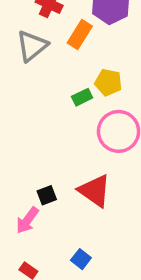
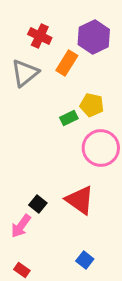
black square: (47, 195) -> (38, 204), turned -30
blue square: (81, 259) -> (85, 260), moved

